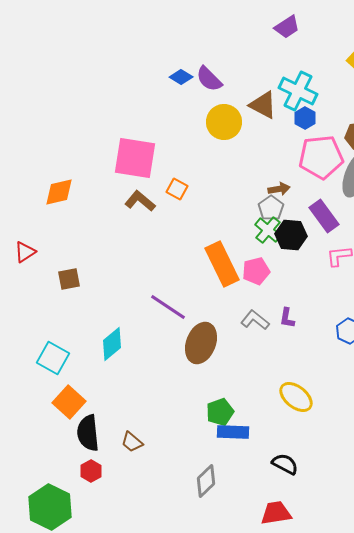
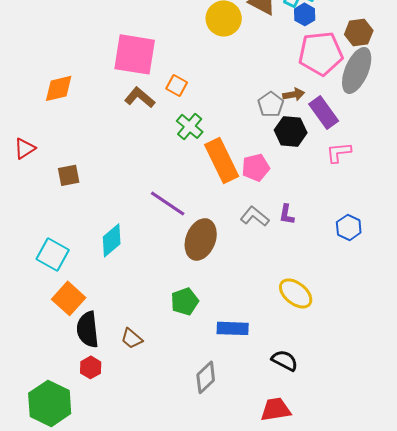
brown arrow: (279, 189) -> (294, 94), moved
green cross: (268, 230) -> (190, 126), moved
green pentagon: (220, 412) -> (185, 301), moved

